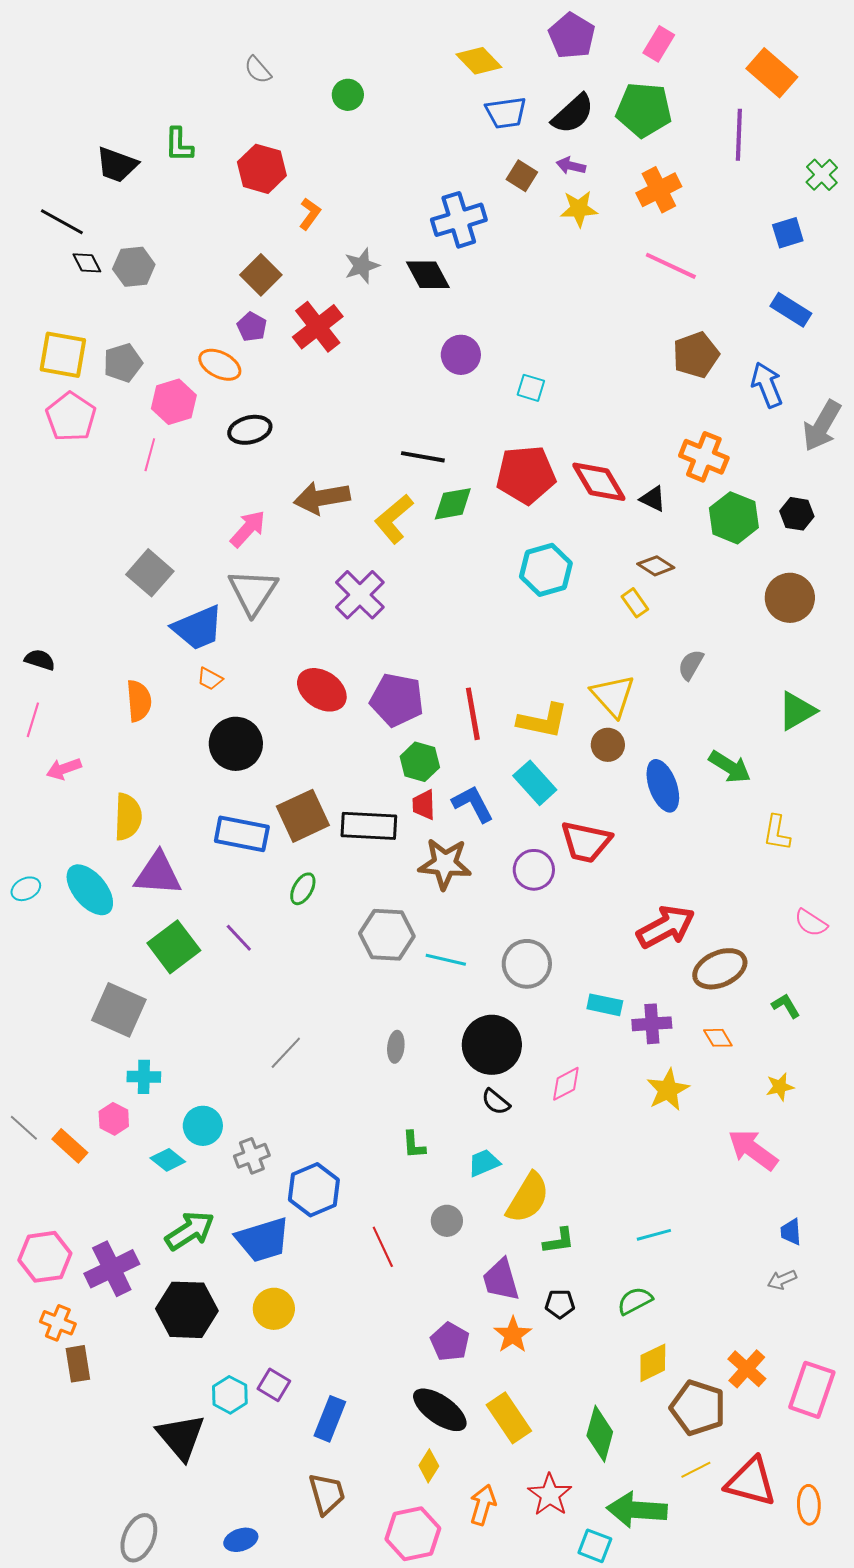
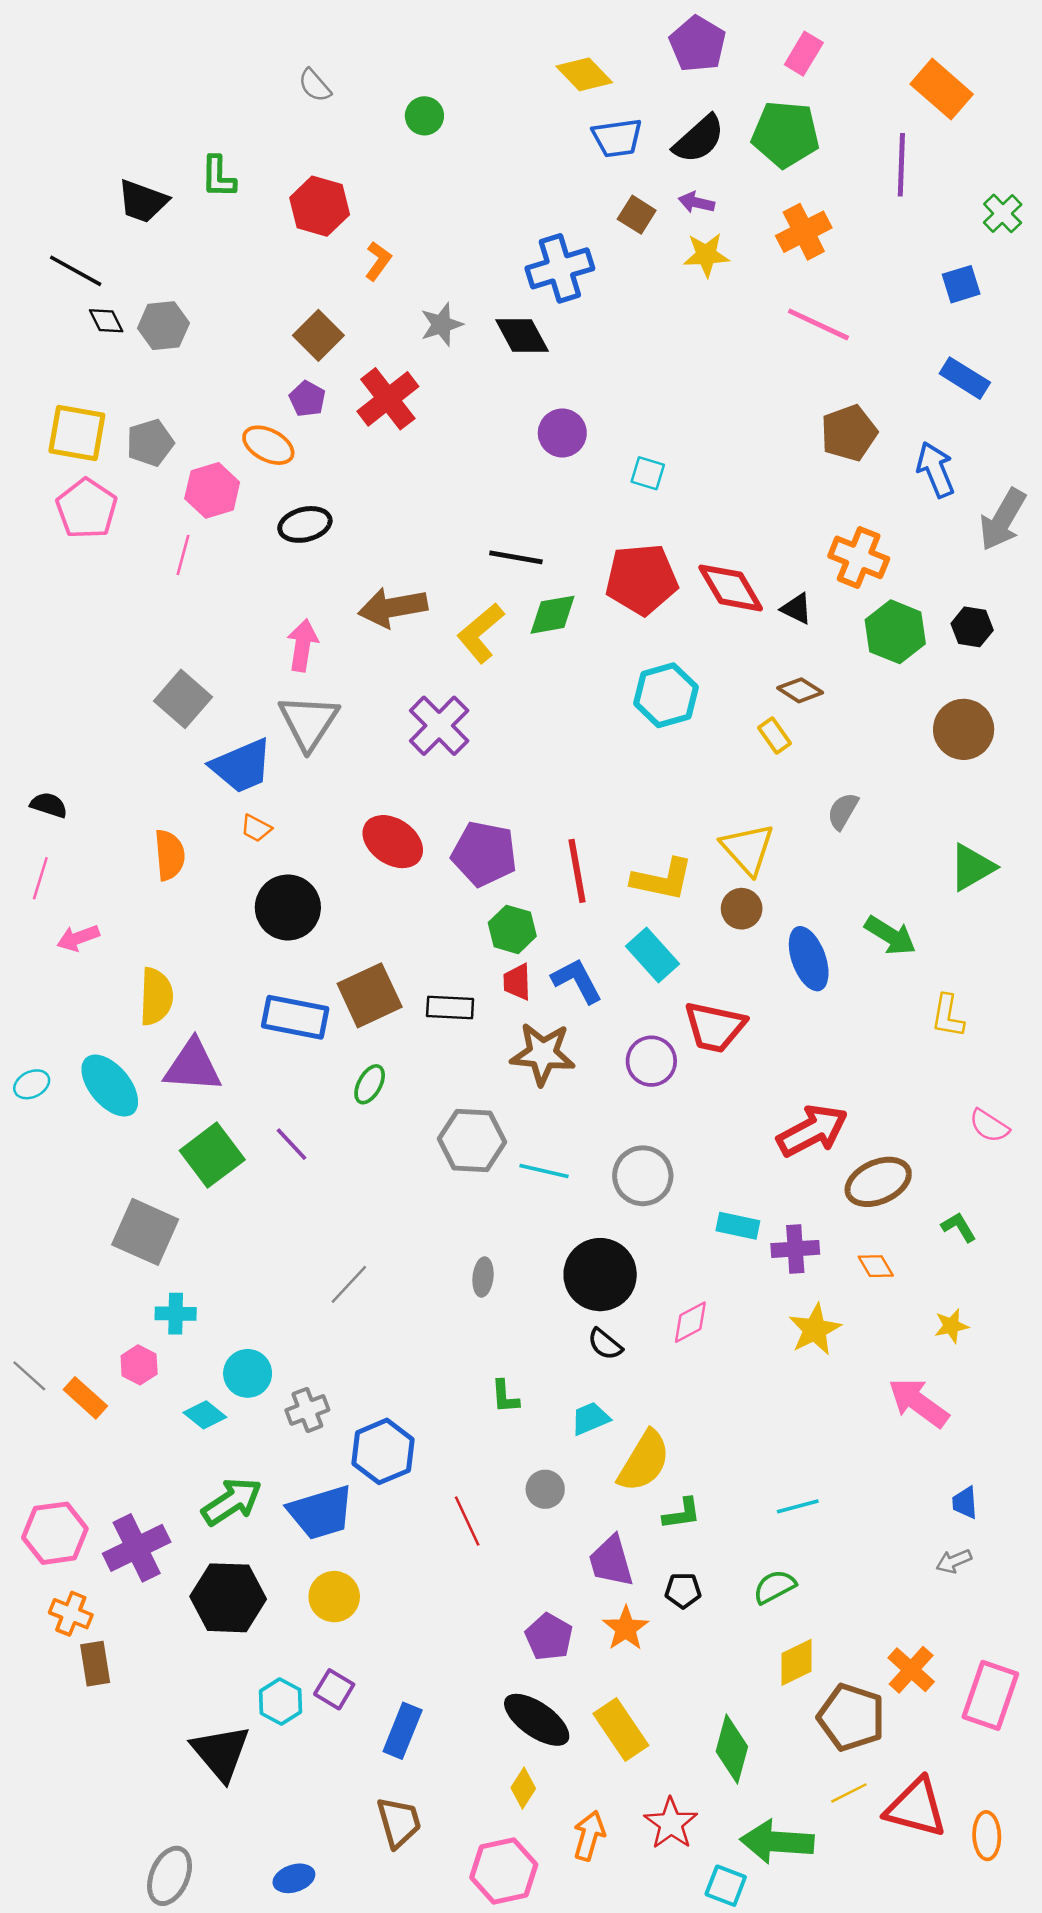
pink arrow: (248, 529) -> (302, 645), turned -33
black rectangle: (369, 826) -> (450, 1007), size x0.7

